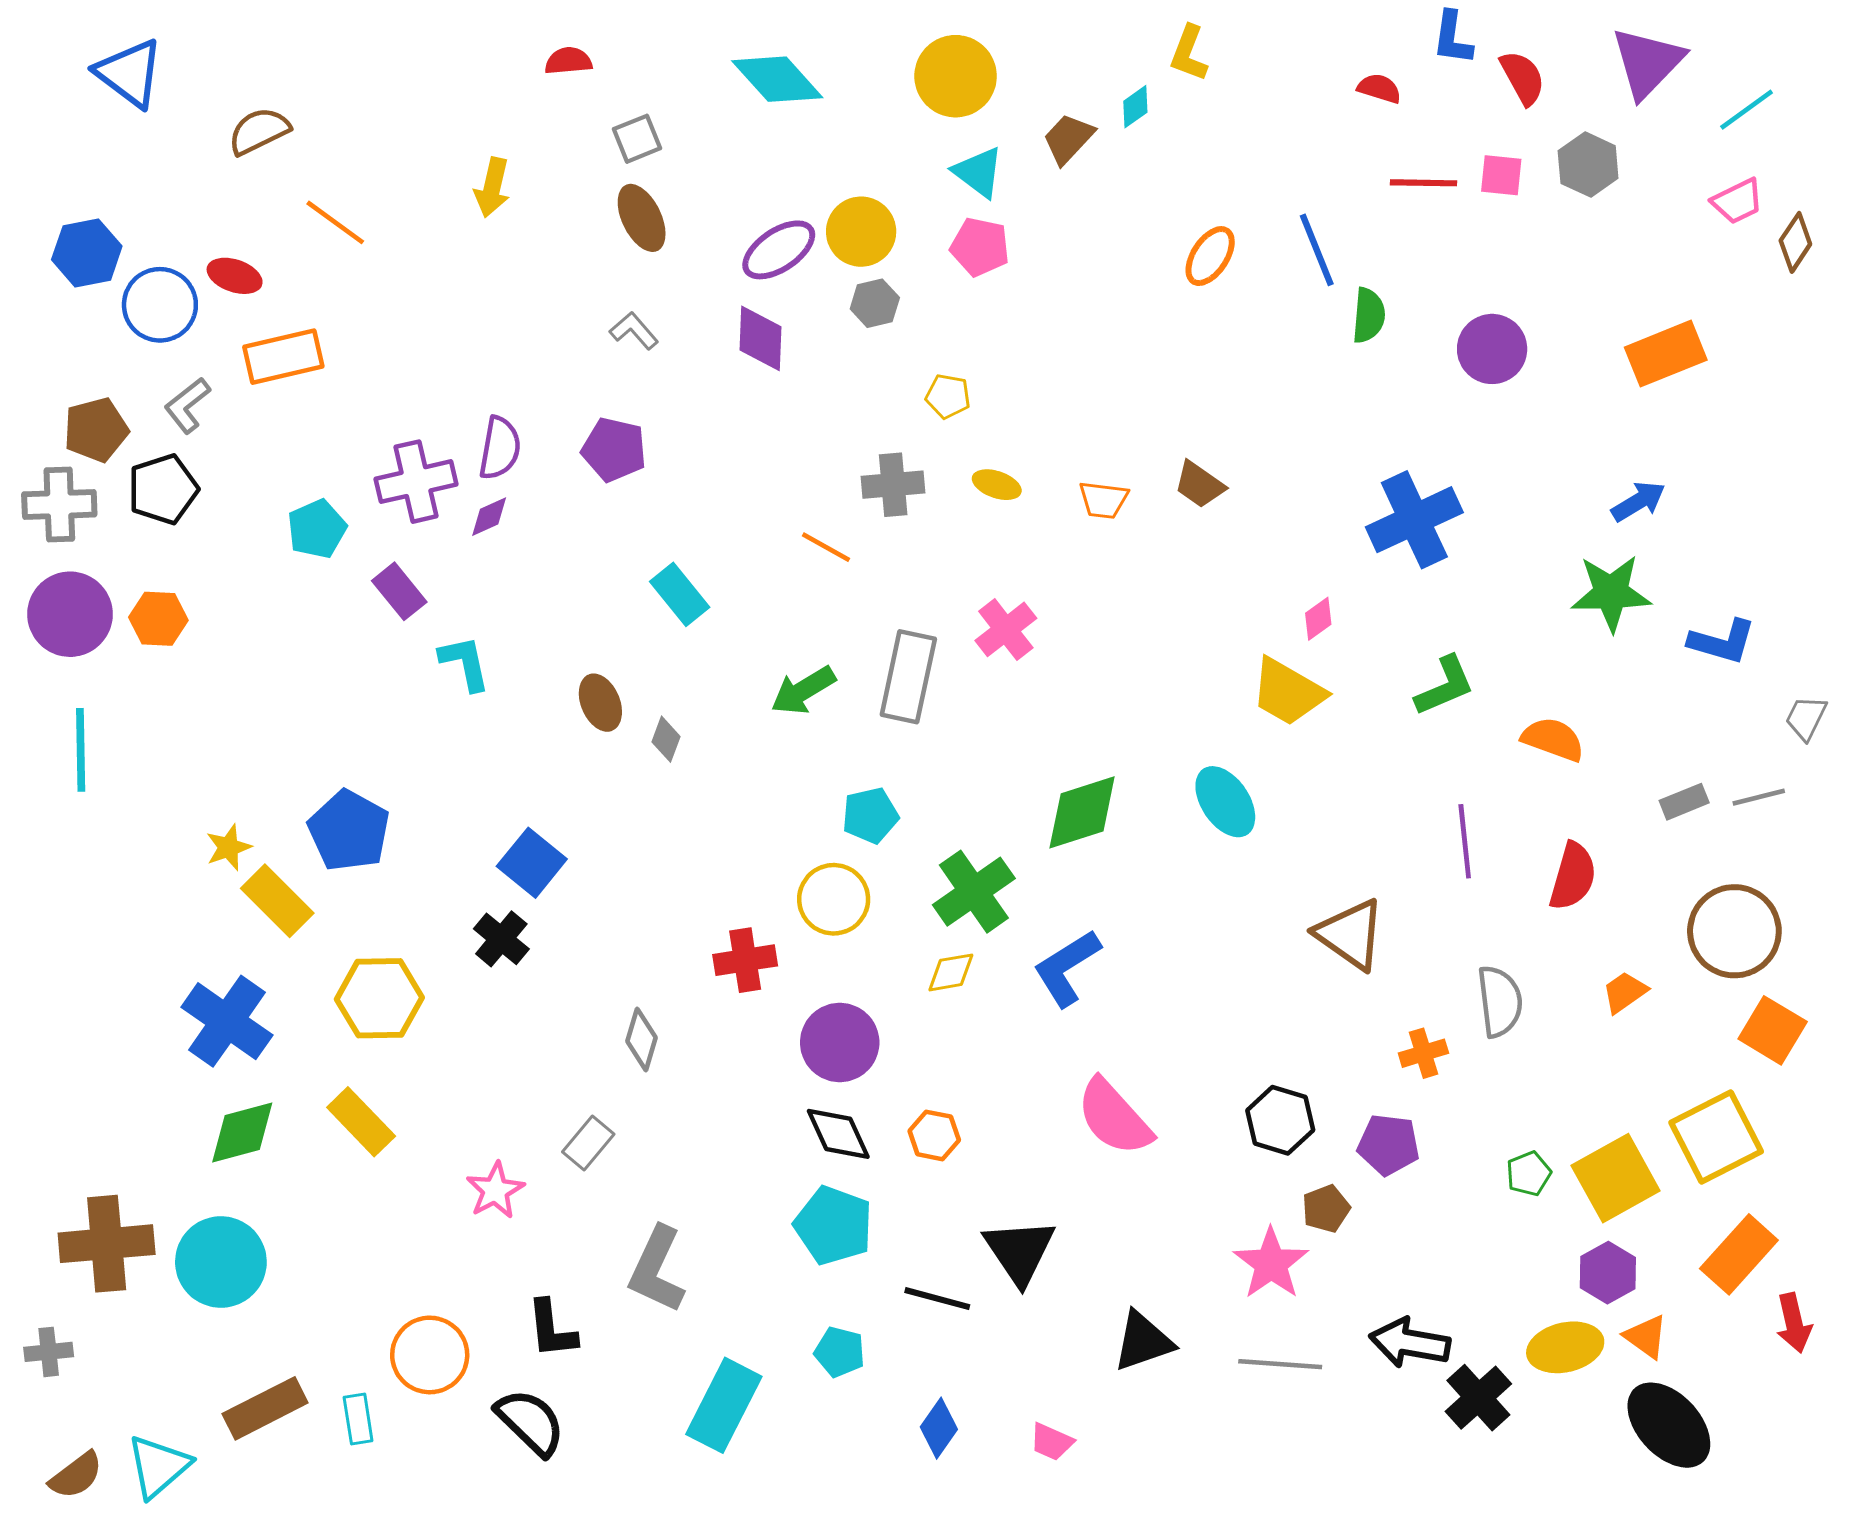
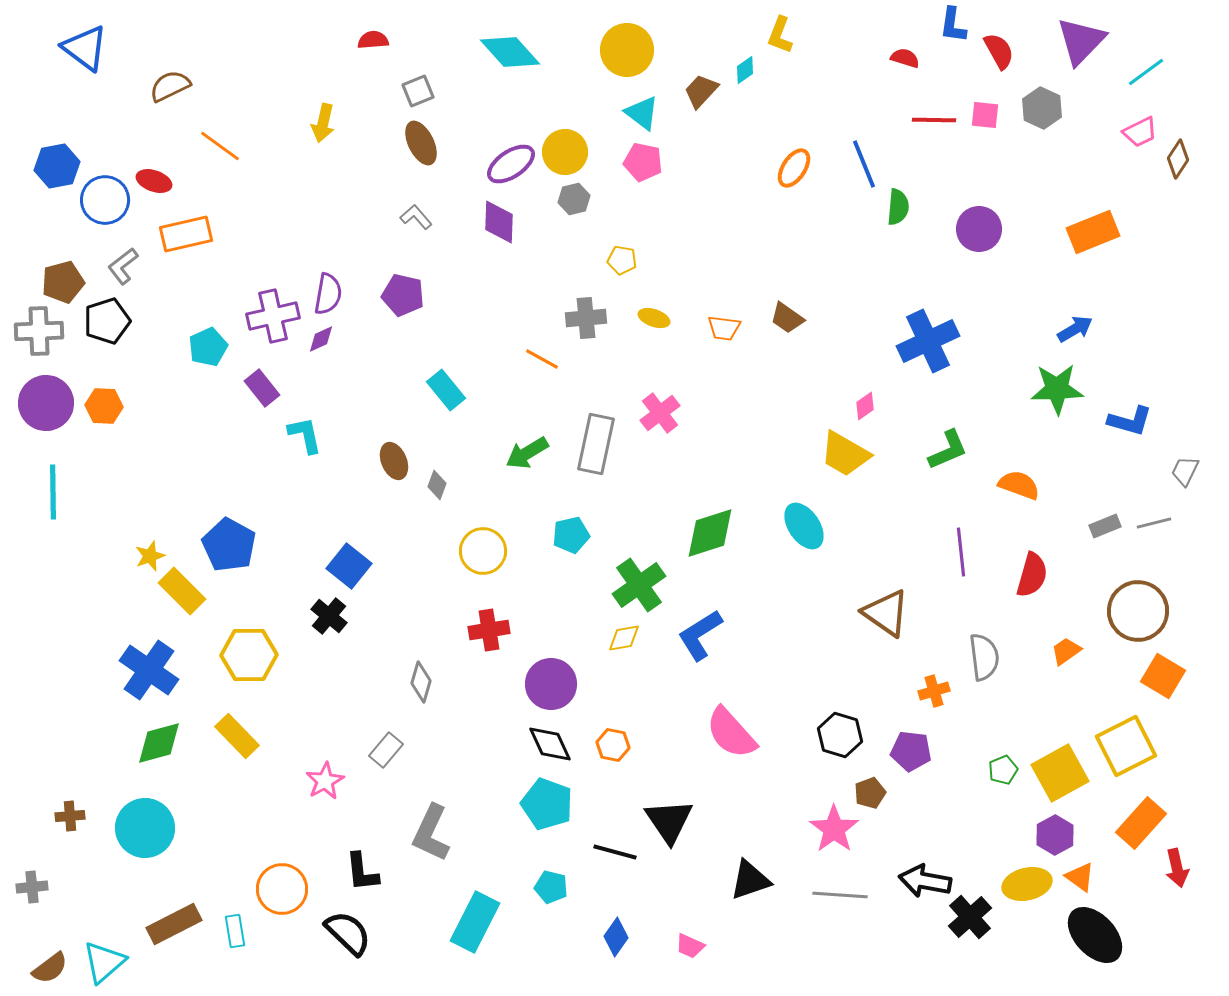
yellow circle: (834, 899) -> (483, 551), moved
brown cross: (107, 1244) -> (70, 816), size x0.5

